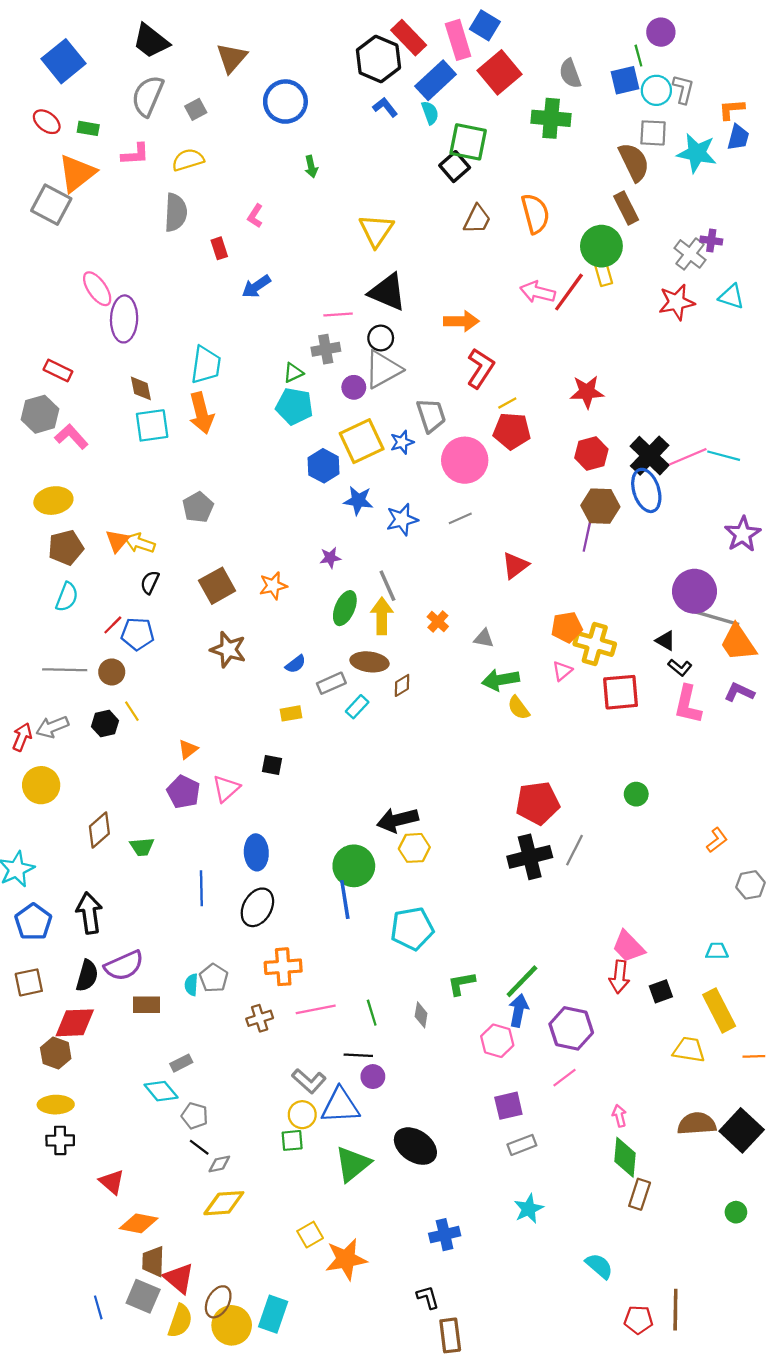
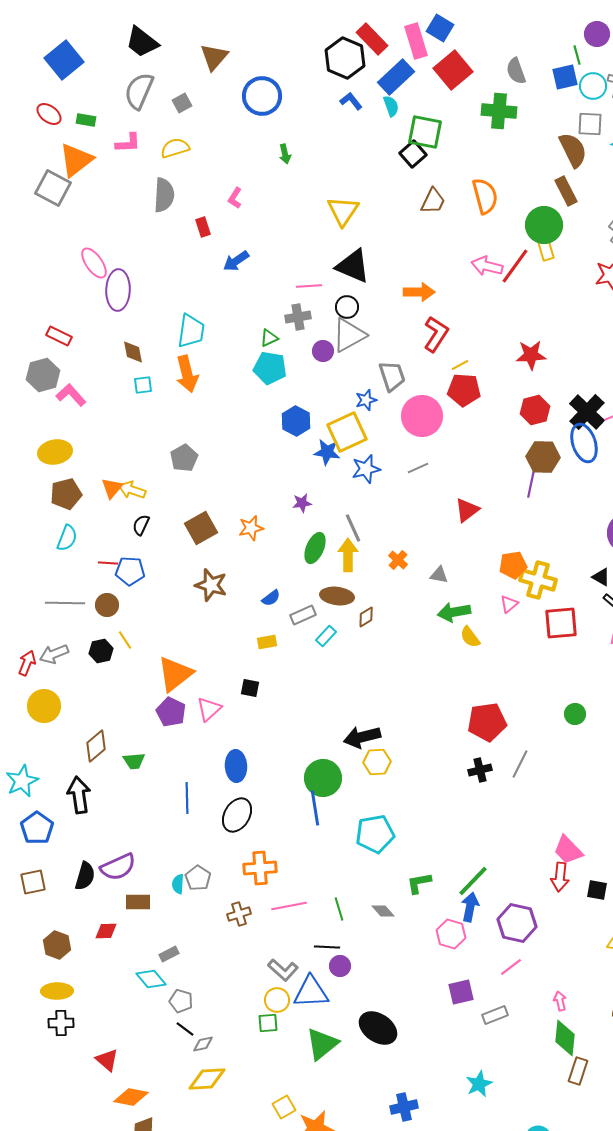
cyan square: (152, 425) -> (143, 385), size x0.6
yellow square: (362, 441) -> (347, 432), moved
red line: (113, 625) -> (108, 563), turned 48
orange triangle: (188, 749) -> (175, 674), size x2.0
black cross: (530, 857) -> (480, 770), size x0.6
black arrow: (89, 913) -> (79, 795), moved
black square: (661, 991) -> (597, 890), turned 30
gray diamond: (421, 1015) -> (383, 911), turned -50
red diamond: (75, 1023) -> (106, 931), moved, size x0.6
gray rectangle: (522, 1145) -> (495, 1015), moved

